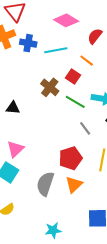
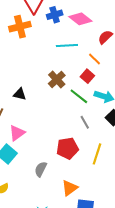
blue cross: (28, 43) -> (55, 15), moved, turned -35
red square: (73, 77) -> (87, 76), moved
gray semicircle: (45, 184) -> (41, 169), size x0.7
orange triangle: (74, 185) -> (70, 188), moved

